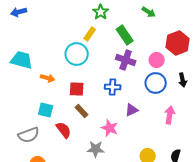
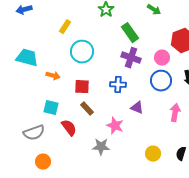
yellow rectangle: (90, 34) -> (65, 27), moved
purple triangle: (132, 110) -> (137, 108), turned 48

